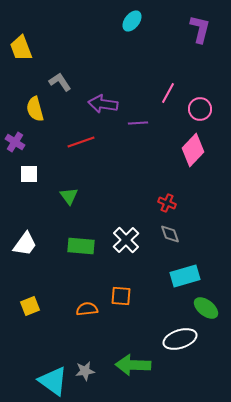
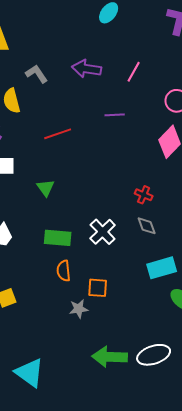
pink line: (168, 93) -> (134, 72), moved
purple arrow: (103, 104) -> (87, 69), moved
orange semicircle: (87, 309) -> (64, 271), moved, turned -90
white ellipse: (180, 339) -> (154, 355), moved
gray star: (85, 371) -> (79, 309), moved

